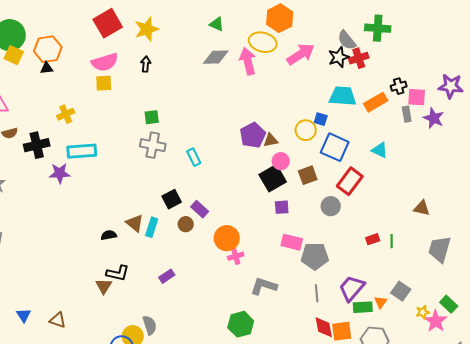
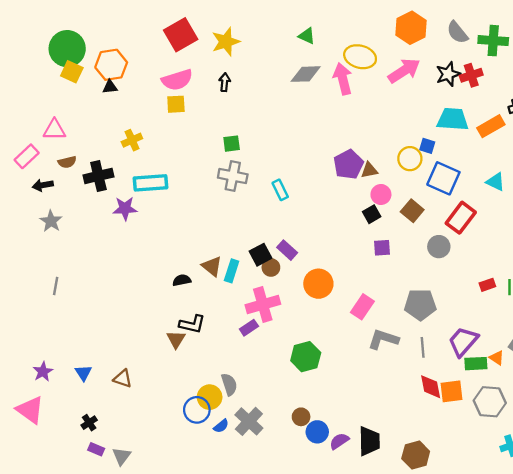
orange hexagon: (280, 18) -> (411, 28), moved
gray semicircle: (347, 40) -> (457, 32), moved
brown square: (308, 175) -> (412, 211), turned -30
black square: (273, 178) -> (372, 214), size x0.6
black square: (172, 199) -> (261, 255), moved
pink rectangle: (292, 242) -> (362, 307), moved, turned -70
pink cross: (236, 256) -> (263, 304), moved, size x1.8
gray L-shape: (264, 286) -> (383, 339), moved
orange triangle: (381, 302) -> (497, 358), turned -32
green hexagon: (241, 324) -> (306, 357), moved

